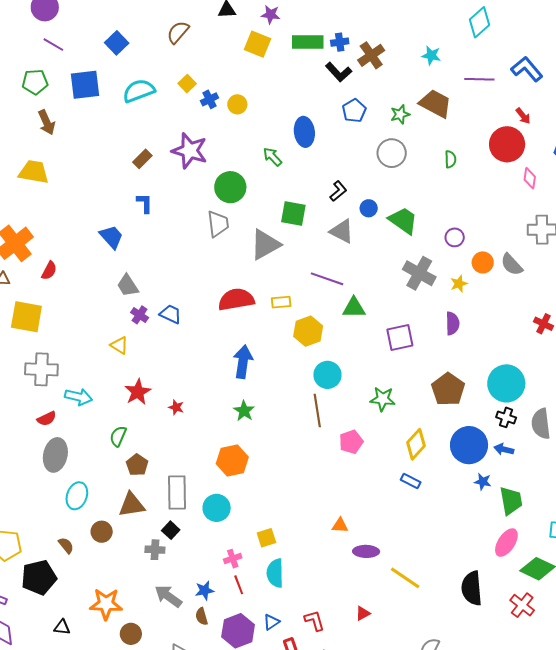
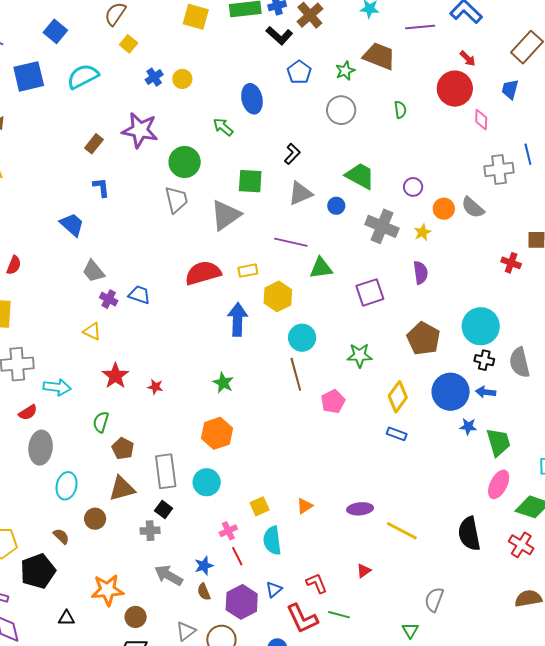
yellow square: (187, 84) -> (129, 44), moved
blue circle: (369, 208) -> (336, 206), moved
gray triangle: (342, 231) -> (300, 193), turned -44
blue arrow: (243, 362) -> (238, 319), moved
orange triangle: (340, 525) -> (305, 506), moved, turned -30

